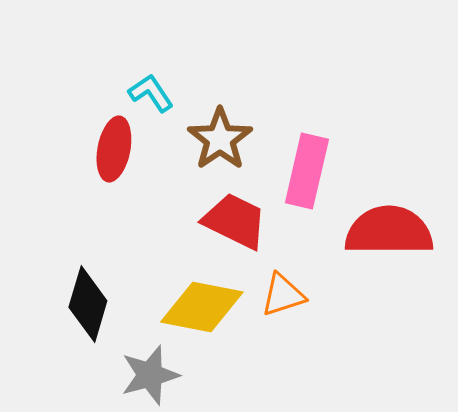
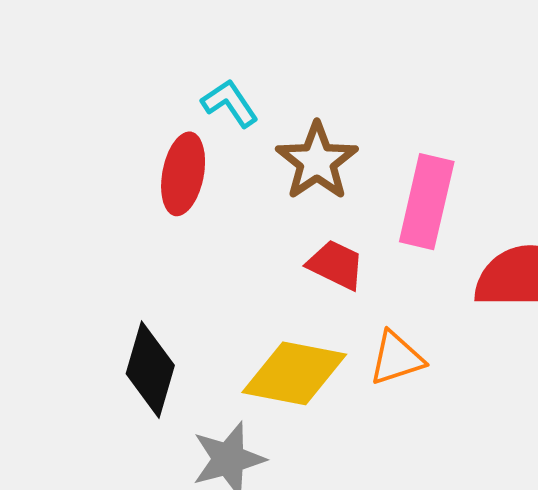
red trapezoid: (235, 221) -> (336, 265), size x0.7

